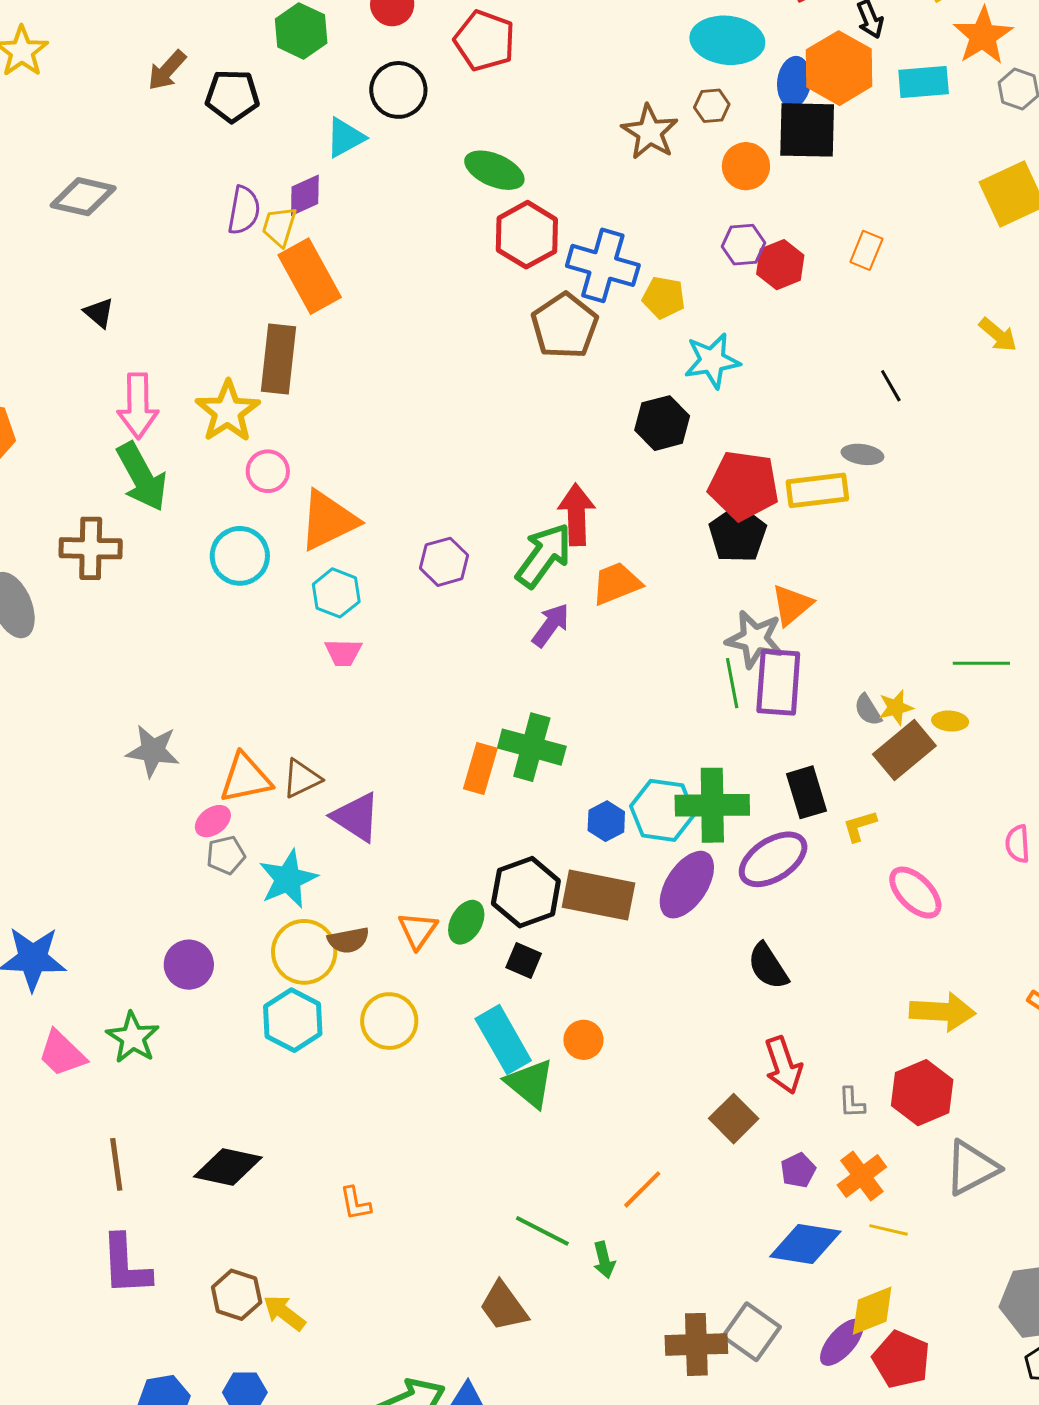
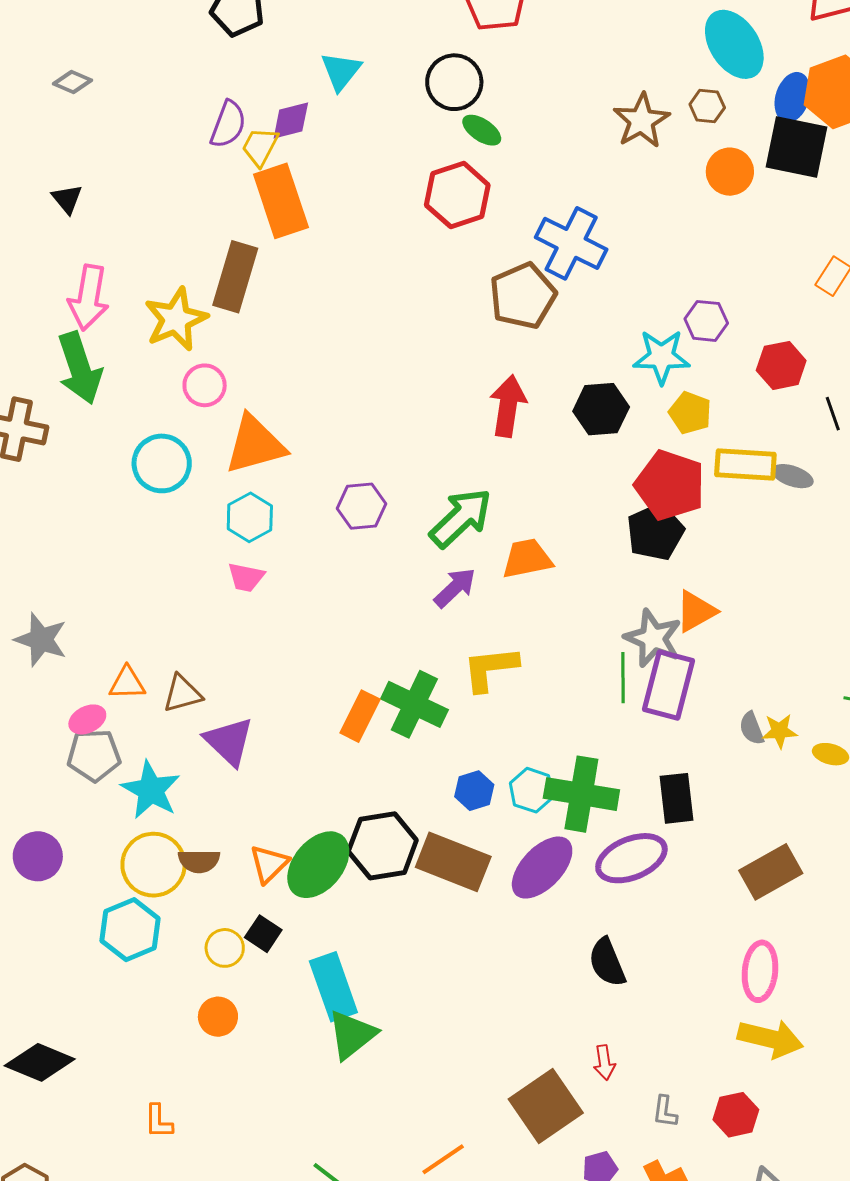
cyan ellipse: (727, 40) -> (734, 44), turned 40
black circle: (398, 90) -> (454, 82), moved
cyan triangle: (345, 138) -> (341, 71), turned -33
green ellipse: (494, 170) -> (482, 130), size x0.7
gray diamond: (83, 197) -> (72, 82), size x0.6
red hexagon: (527, 235) -> (457, 195), moved
purple hexagon: (744, 245) -> (706, 321), moved
red hexagon: (780, 265) -> (781, 365), moved
yellow pentagon: (664, 298) -> (690, 413), moved
yellow rectangle: (817, 490) -> (745, 464), moved
red arrow: (577, 515) -> (508, 406), moved
brown rectangle: (904, 750) -> (771, 872), moved
orange triangle: (245, 778) -> (127, 683), size x0.7
cyan hexagon: (663, 810) -> (532, 790), size x0.7
yellow L-shape: (860, 826) -> (490, 669), moved, size x1.6
gray pentagon: (226, 855) -> (94, 755), size x1.4
cyan star: (288, 879) -> (151, 790), turned -30
pink ellipse: (915, 893) -> (760, 971), moved, turned 40
green ellipse: (466, 922) -> (318, 865), size x1.6
black square: (524, 961) -> (263, 934), moved
yellow circle: (389, 1021) -> (225, 948), size x0.7
orange circle: (583, 1040) -> (218, 1017), moved
red arrow: (783, 1065) -> (604, 1063), size x0.6
green triangle: (530, 1083) -> (352, 1035), turned 32
red hexagon: (922, 1093) -> (736, 1115), size x0.7
brown square: (734, 1119) -> (546, 1106), size x1.5

